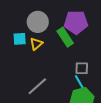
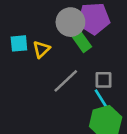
gray circle: (38, 22) -> (70, 22), moved
gray line: (37, 86) -> (66, 81), moved

